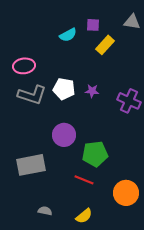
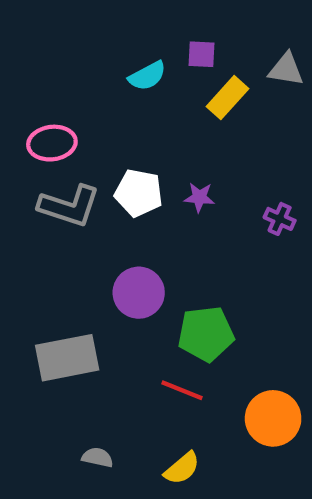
gray triangle: (132, 22) -> (286, 69), moved
purple cross: (129, 101) -> (280, 219), size x0.6

